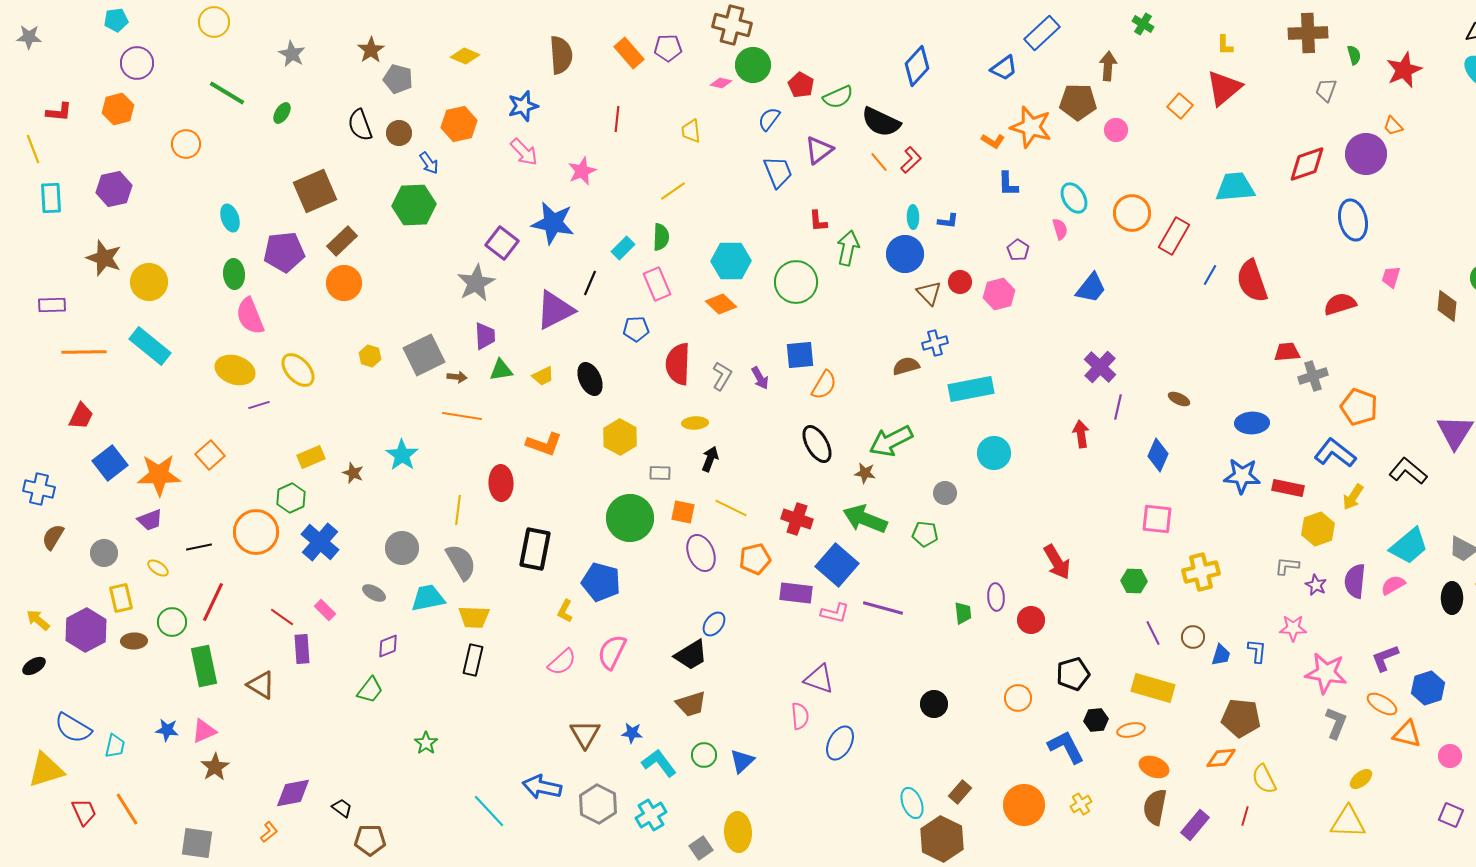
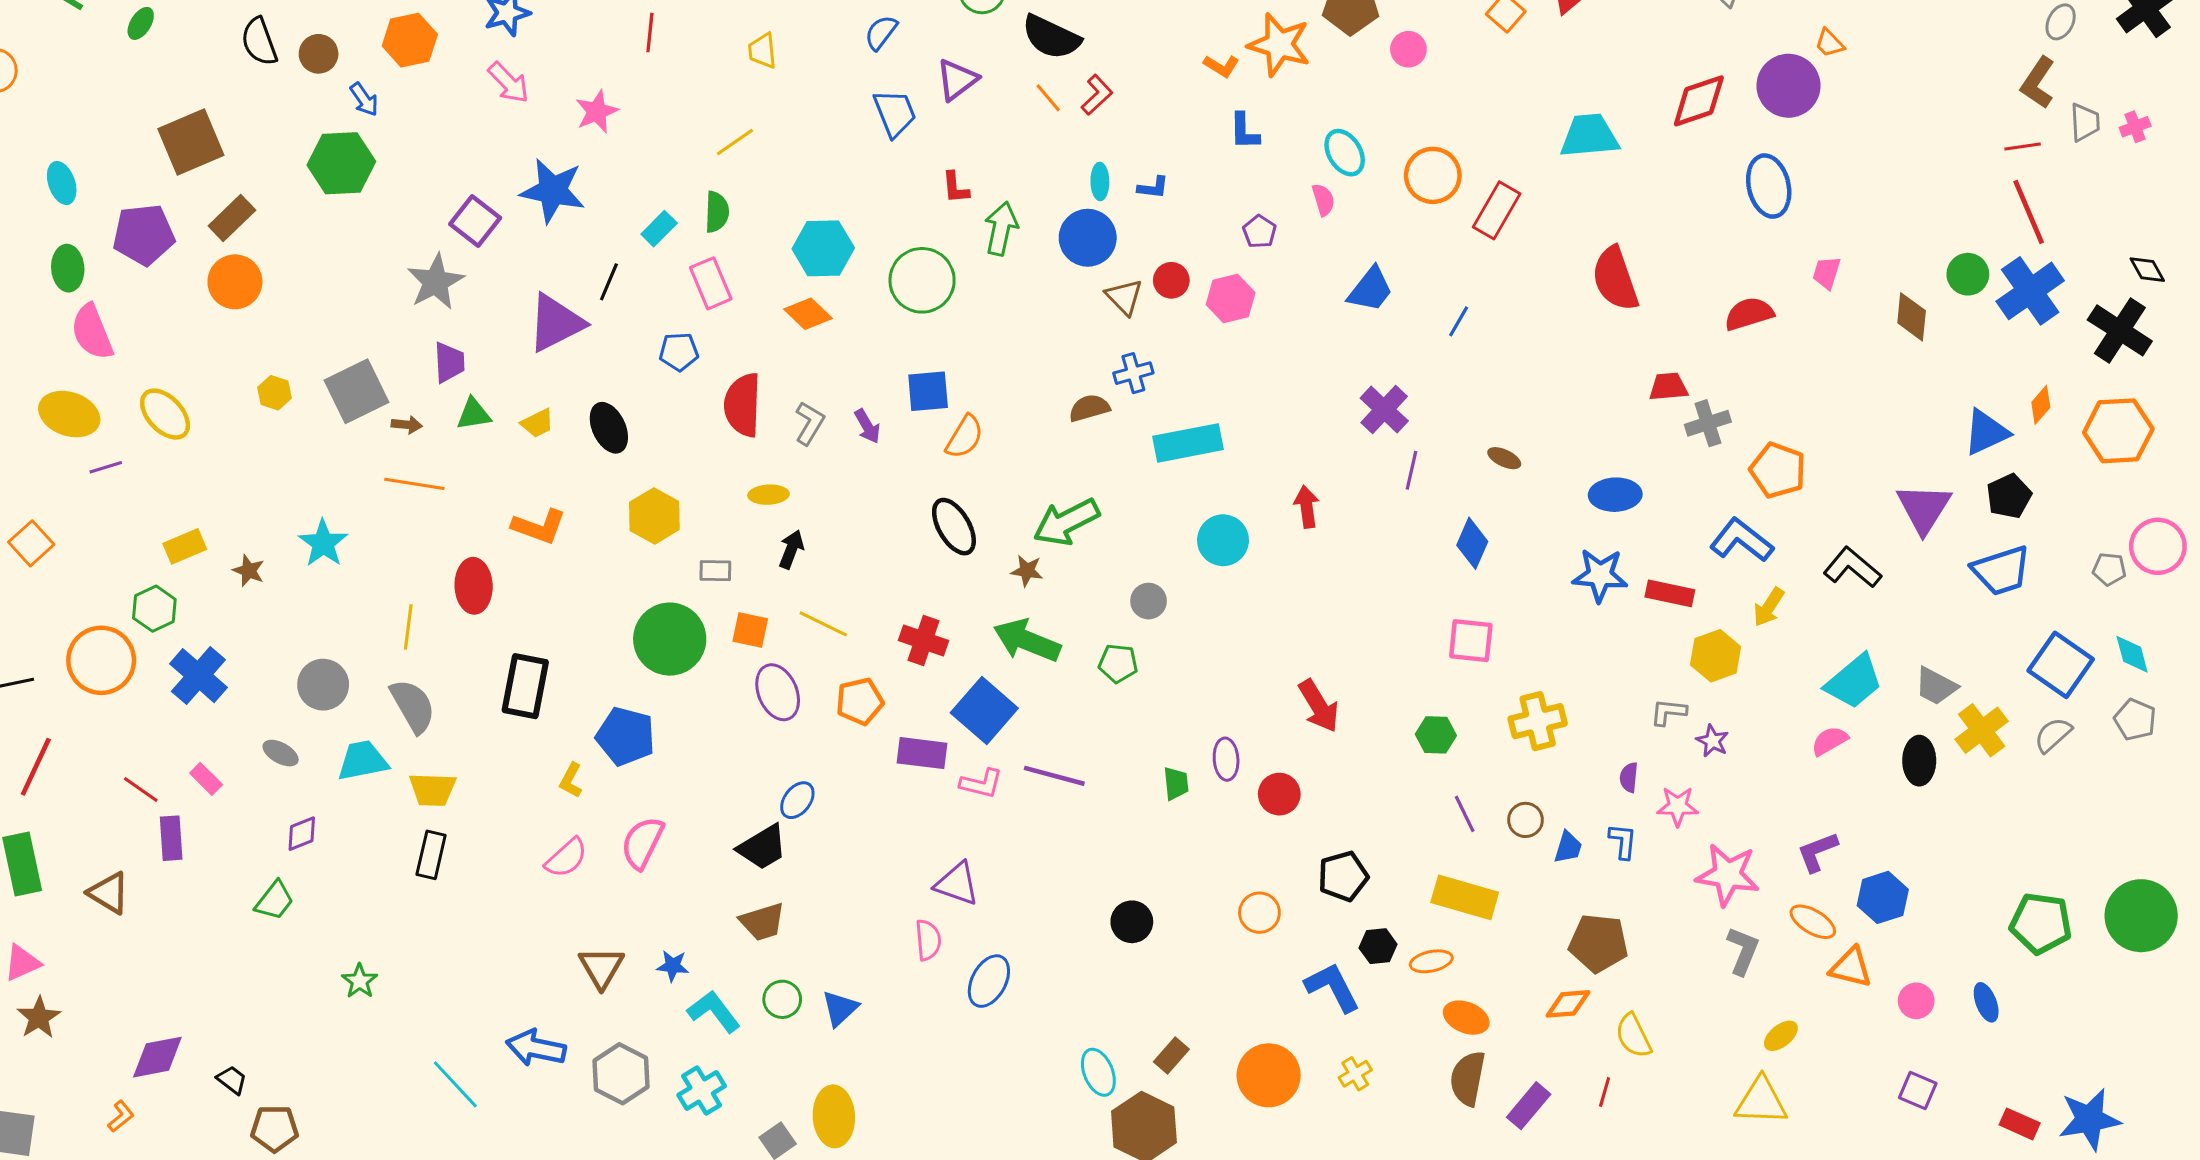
blue line: (1210, 275) -> (1459, 321), moved
red arrow: (1081, 434) -> (1307, 507), moved
purple semicircle: (1355, 581) -> (1629, 777), moved, size x0.6

